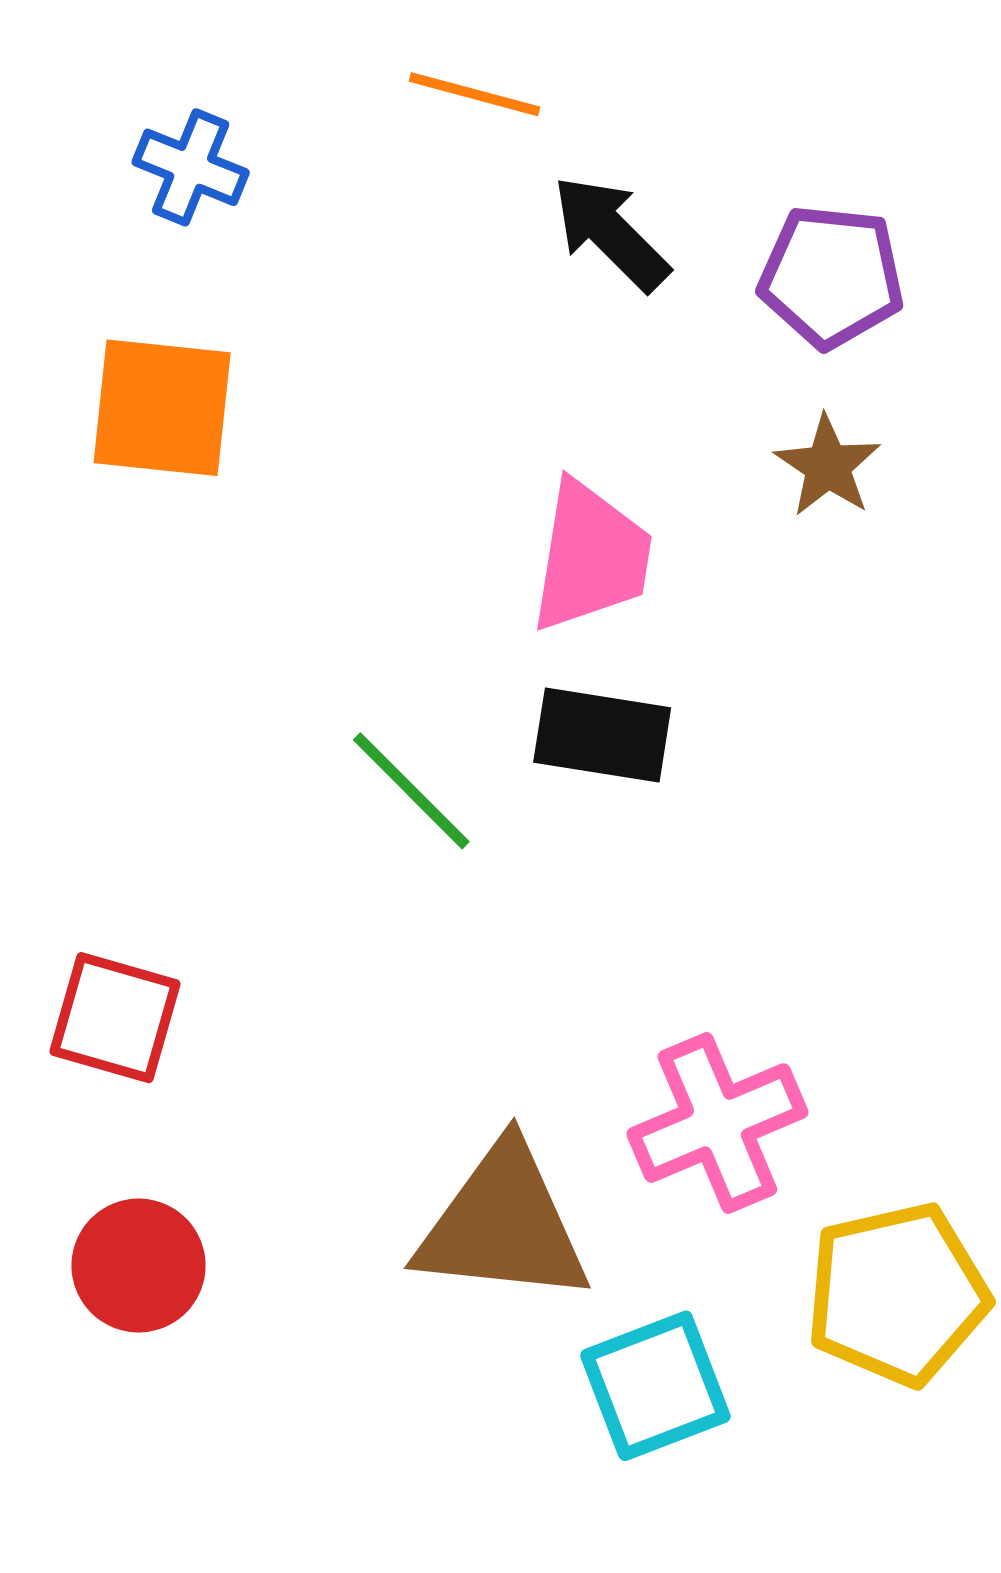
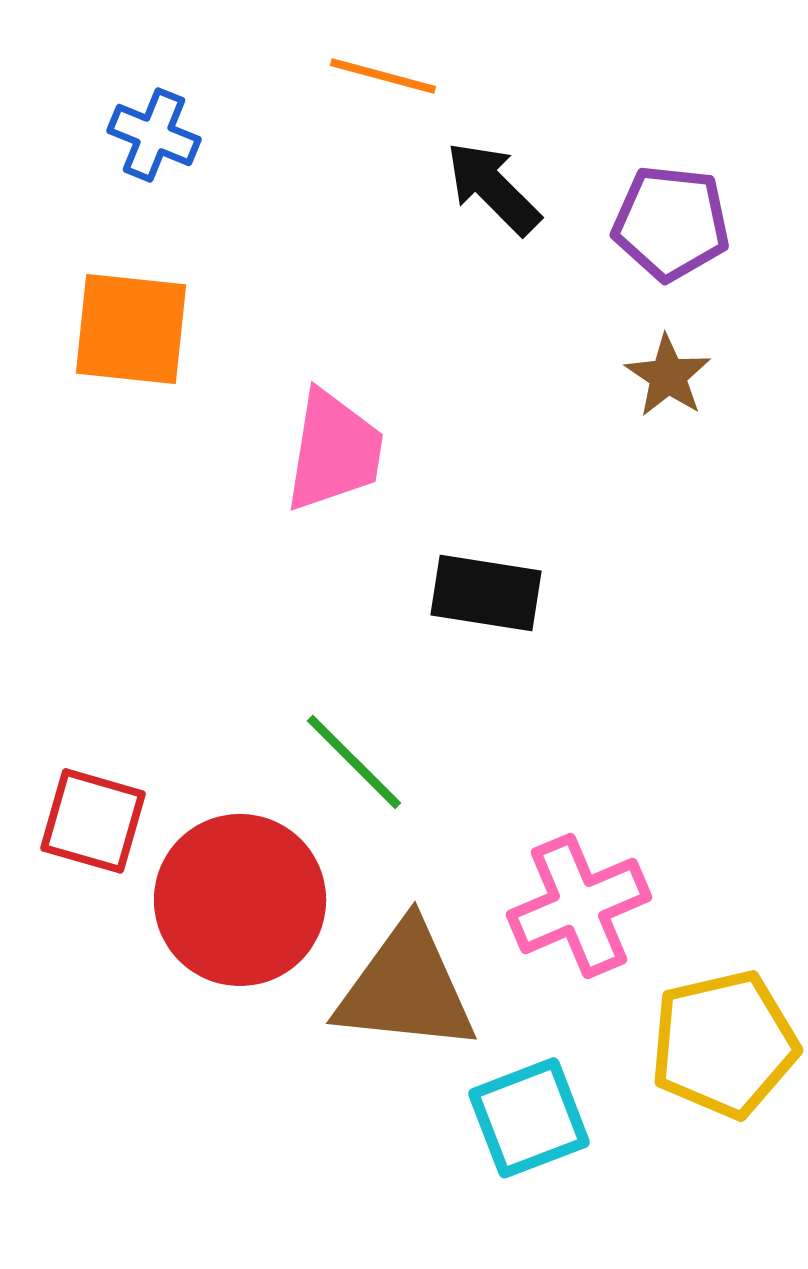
pink trapezoid: (591, 557) -> (334, 451), moved
green line: (411, 791) -> (354, 762), moved
red circle: (139, 1266) -> (240, 900), moved, size x1.6

